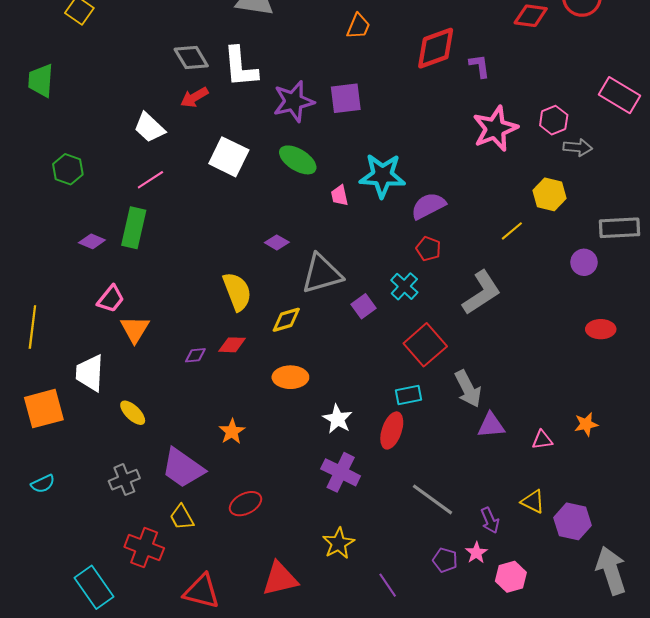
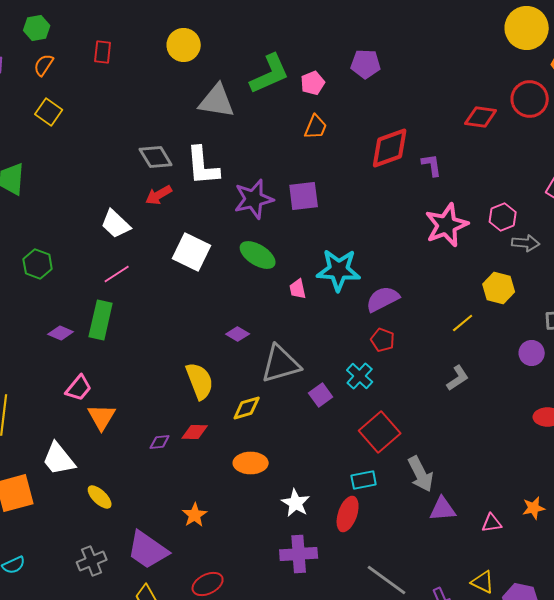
gray L-shape: (482, 293) -> (458, 378), moved, size x0.6
white trapezoid: (90, 373) -> (59, 459), turned -42
purple cross: (341, 472) -> (299, 554), turned -30

